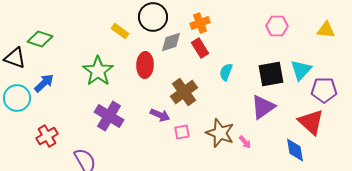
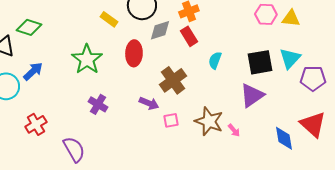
yellow triangle: (326, 30) -> (291, 18), moved
purple cross: (109, 116) -> (98, 104), size x0.7
red triangle: (311, 122) -> (313, 124), moved

